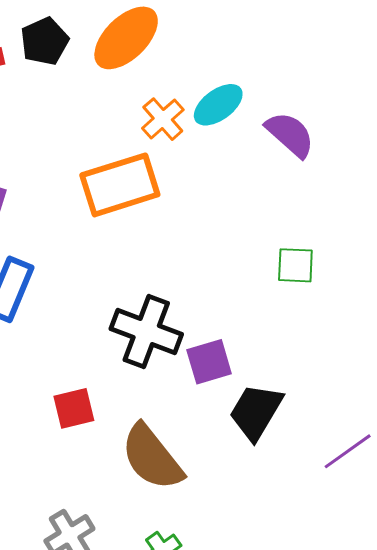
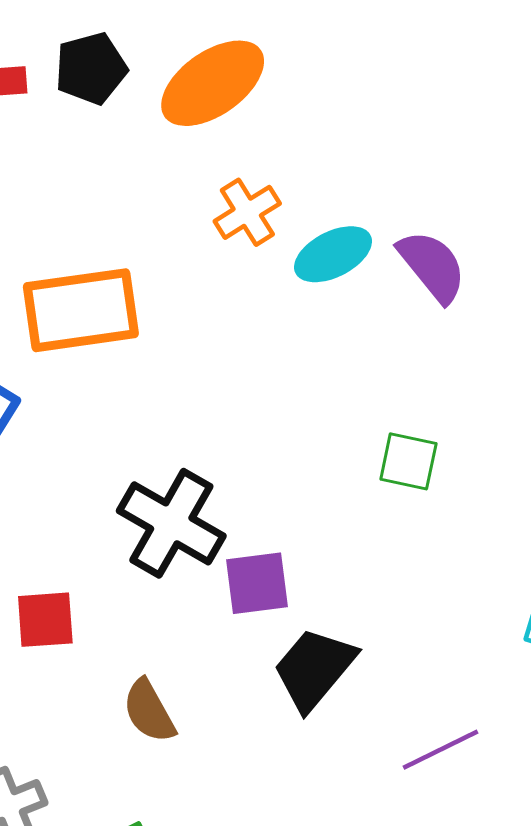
cyan ellipse: (218, 105) -> (333, 254), moved
orange rectangle: (120, 185) -> (81, 310), moved
brown semicircle: (152, 457) -> (149, 711), size x0.6

